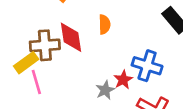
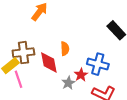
orange semicircle: (105, 24) -> (65, 49), moved
red diamond: (71, 37) -> (49, 62), moved

